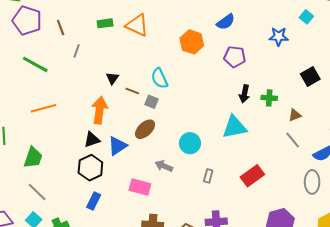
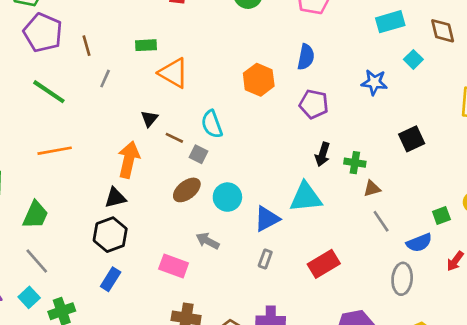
blue semicircle: (226, 22) -> (306, 57), turned -48
orange triangle: (137, 25) -> (174, 73), moved
brown triangle: (295, 115) -> (372, 189), moved
cyan circle: (190, 143) -> (227, 197), moved
blue triangle: (117, 146) -> (267, 219), moved

